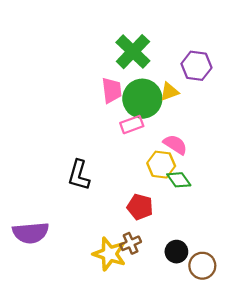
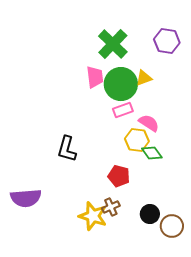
purple hexagon: (196, 66) -> (167, 41), moved
pink rectangle: (132, 125) -> (123, 110), moved

